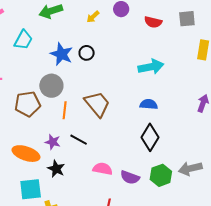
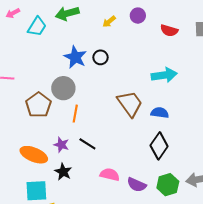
cyan trapezoid: (23, 40) -> (37, 27), moved
brown pentagon: (28, 104) -> (38, 105), turned -30
brown trapezoid: (97, 104) -> (130, 104), moved

